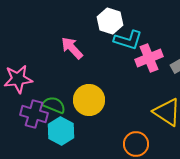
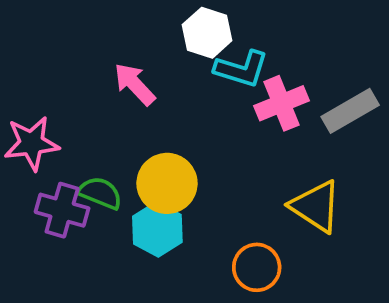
cyan hexagon: (61, 131) -> (157, 229), moved

